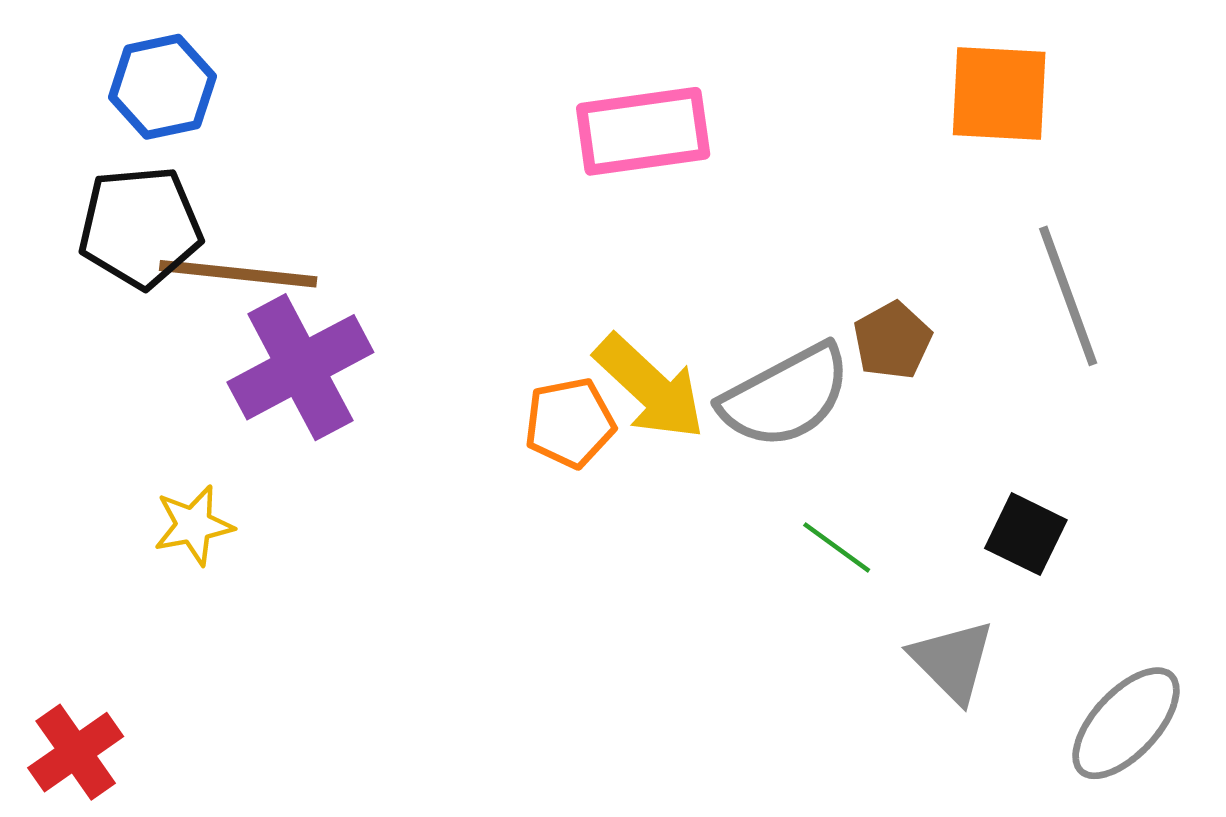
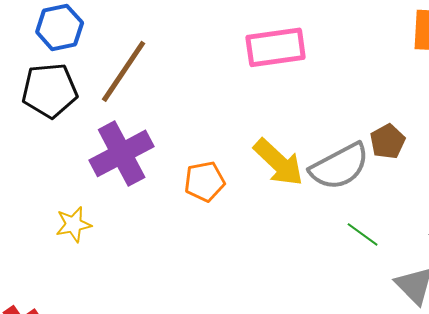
brown line: (238, 274) -> (124, 71), moved, turned -62
orange pentagon: (570, 423) -> (205, 181), moved

